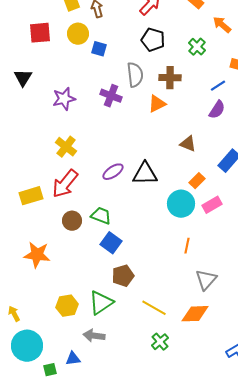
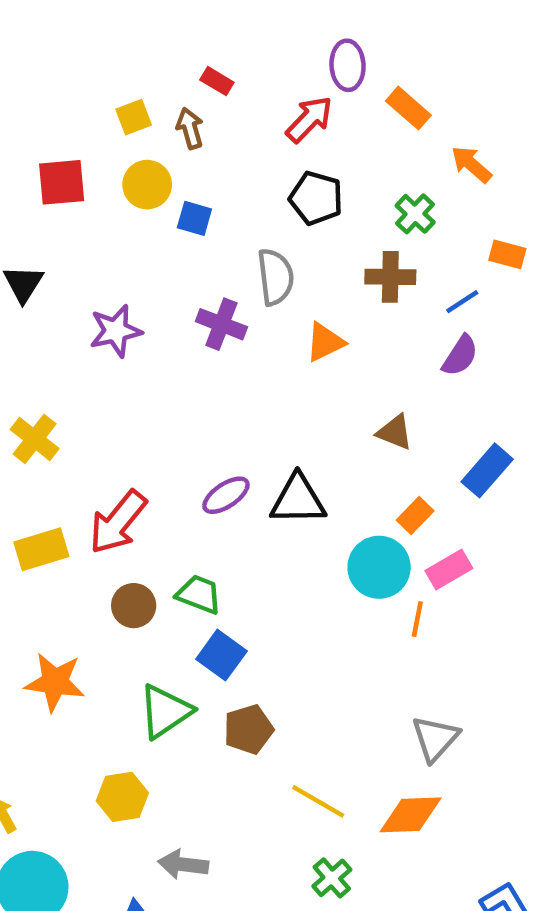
brown cross: (170, 78) -> (390, 277), moved
yellow cross: (66, 147) -> (35, 439), moved
orange line: (187, 246) -> (417, 619), moved
green triangle: (101, 303) -> (165, 711), moved

